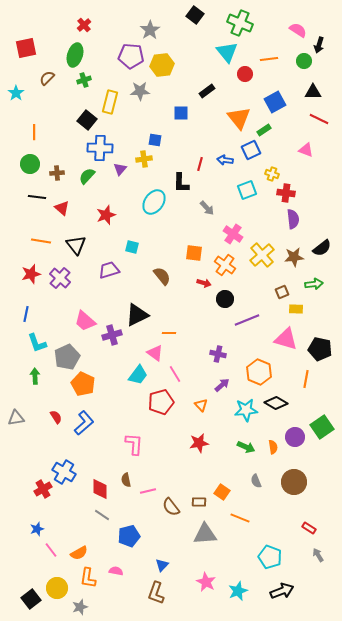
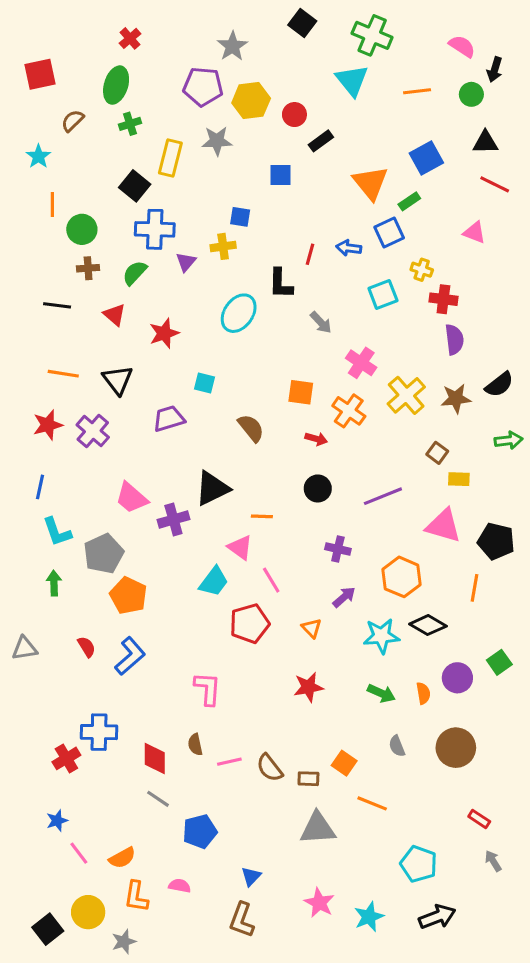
red circle: (245, 74) -> (294, 115), moved
cyan star: (16, 93) -> (38, 156), moved
green circle: (30, 164) -> (82, 229), moved
red triangle: (62, 208) -> (114, 315), moved
green arrow: (314, 284) -> (509, 440), moved
brown square: (282, 292) -> (437, 453), turned -32
black circle: (225, 299) -> (318, 488), moved
green square: (322, 427) -> (499, 662), size x0.7
blue cross: (64, 472) -> (99, 732), turned -30
brown semicircle: (171, 507) -> (270, 768), moved

